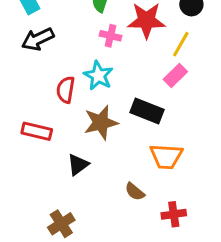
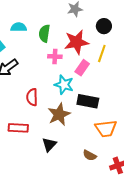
pink rectangle: (175, 75) -> (82, 68), moved
cyan star: (98, 76) -> (64, 85), moved

